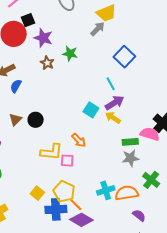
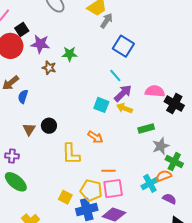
gray arrow: (98, 29) -> (107, 21), moved
pink semicircle: (150, 134) -> (155, 91), moved
yellow L-shape: (51, 152) -> (71, 154), turned 95
gray star: (130, 158) -> (161, 146), moved
pink square: (67, 161) -> (113, 189), moved, size x1.5
cyan cross: (106, 190) -> (150, 183), moved
orange semicircle: (127, 193) -> (164, 176), moved, size x0.7
orange line: (76, 205) -> (108, 171), moved, turned -32

